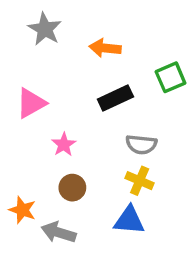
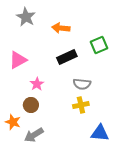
yellow cross: (140, 181) -> (81, 105), turned -35
brown circle: (72, 188) -> (31, 105), moved
blue triangle: (129, 220) -> (100, 133), moved
gray arrow: (59, 232) -> (34, 135), turned -48

